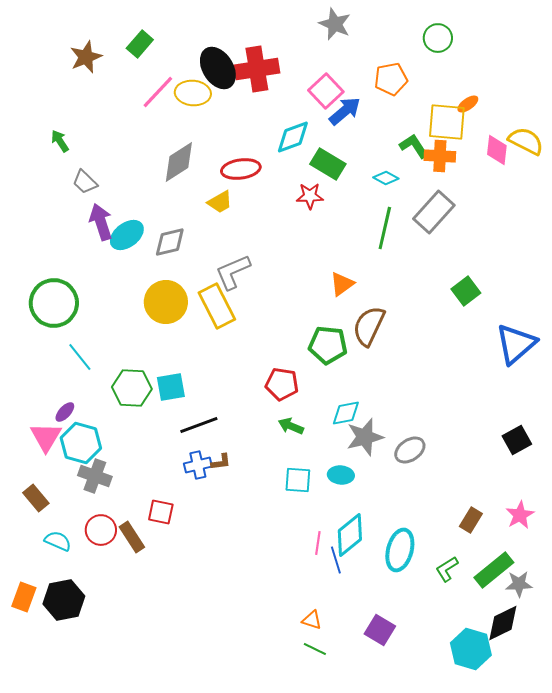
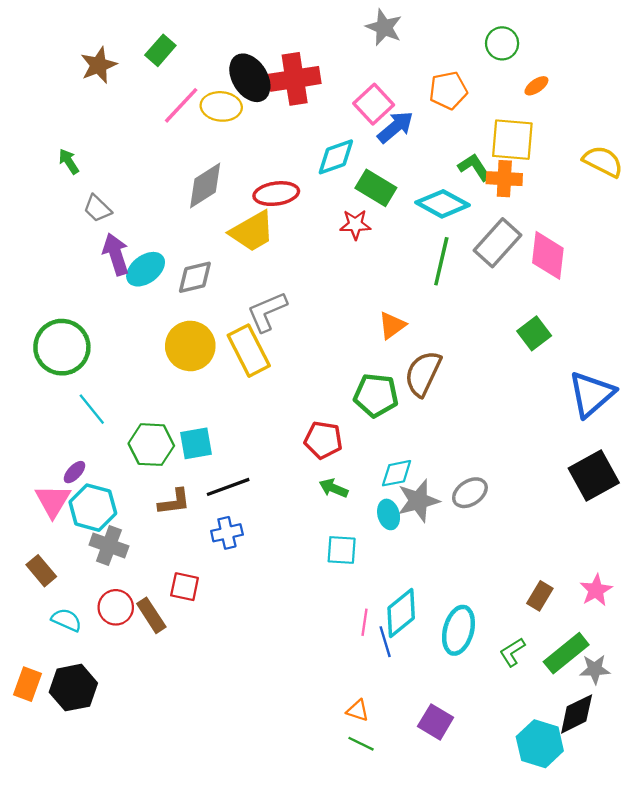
orange ellipse: (468, 104) -> (536, 86), moved
pink diamond: (497, 150) -> (548, 255), moved, size x1.4
cyan diamond: (386, 178) -> (442, 204), size x1.8
yellow trapezoid: (220, 202) -> (252, 231), size x1.6
black square: (517, 440) -> (594, 476), moved, size x1.5
gray ellipse: (410, 450) -> (470, 493), moved
brown L-shape: (221, 462) -> (174, 502), moved, size x1.4
cyan ellipse: (341, 475) -> (389, 514), moved, turned 70

